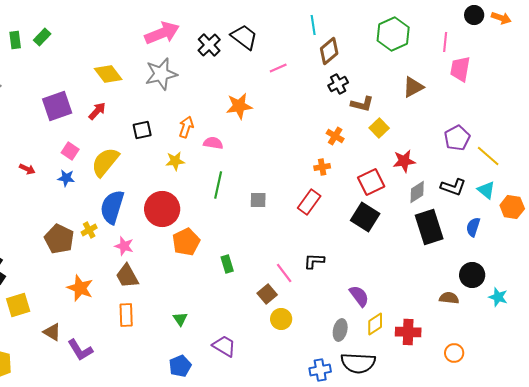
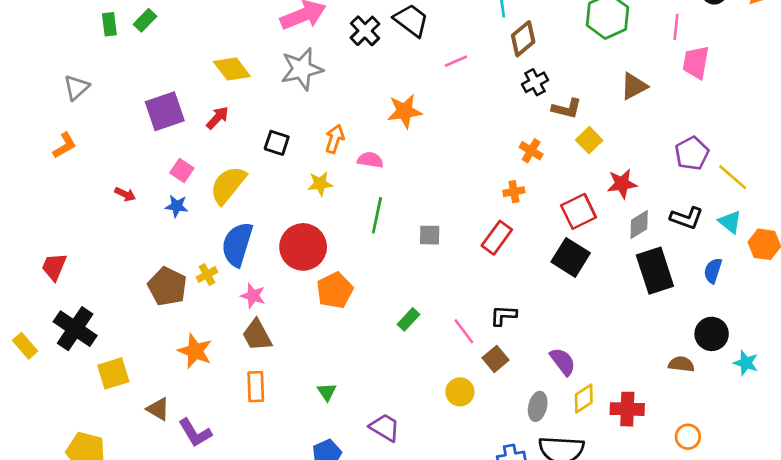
black square: (142, 130) -> (277, 143), turned 30
green rectangle: (227, 264) -> (409, 319), moved, turned 60
brown square: (267, 294) -> (495, 359), moved

